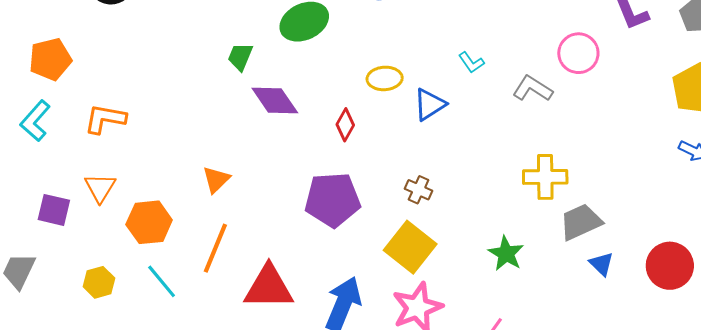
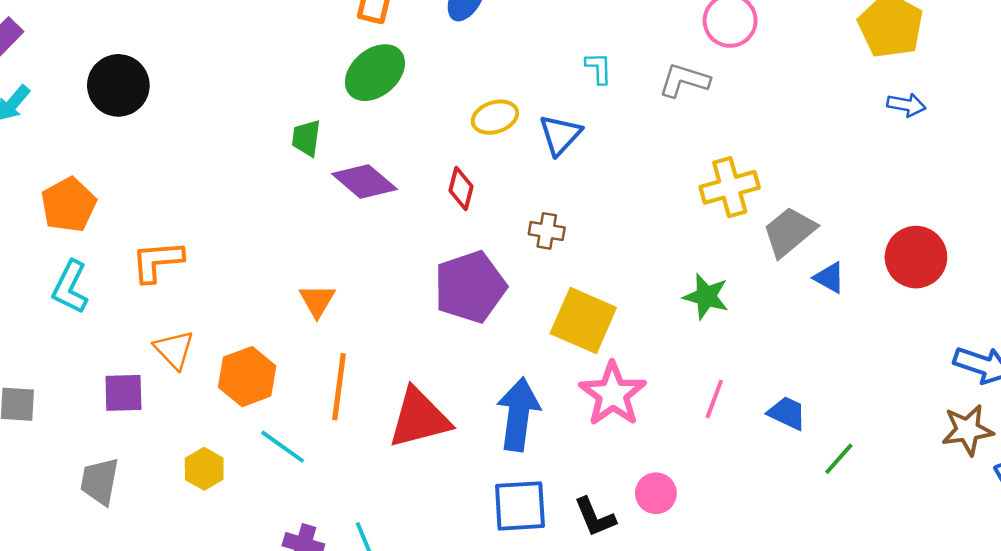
cyan L-shape: (471, 62) -> (599, 68), turned -132
brown cross: (419, 190) -> (547, 231), moved

